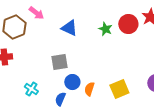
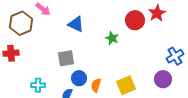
green star: (105, 29) -> (112, 38), moved
cyan cross: (31, 89) -> (38, 85), turned -32

